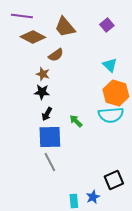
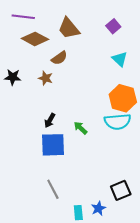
cyan triangle: (110, 65) -> (120, 59), moved
black star: (42, 92) -> (13, 77), moved
gray line: (50, 162) -> (53, 189), moved

